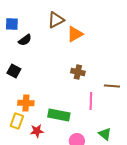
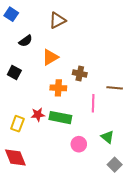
blue square: (12, 24) -> (11, 14), moved, turned 32
orange triangle: (75, 34) -> (50, 57), moved
orange cross: (26, 103) -> (58, 88), moved
red star: (37, 131) -> (38, 114), moved

